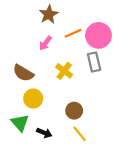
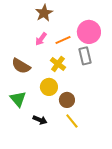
orange line: (73, 33) -> (63, 40), moved
yellow circle: (33, 98) -> (49, 87), moved
green triangle: (20, 123) -> (18, 99), moved

